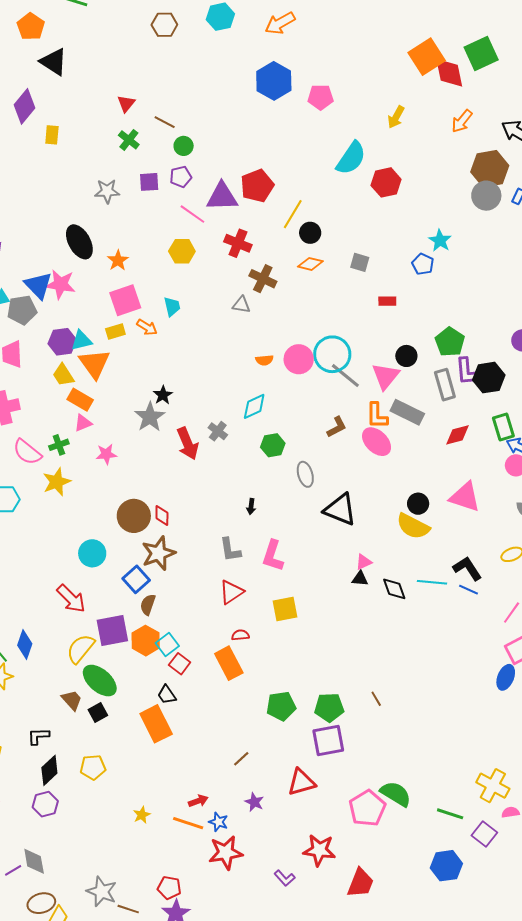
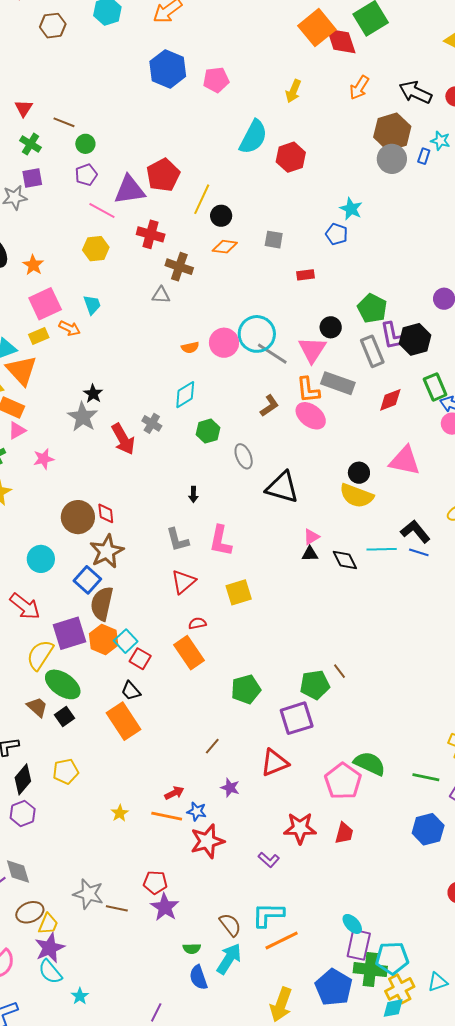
purple square: (149, 182) -> (32, 178), moved
brown semicircle: (148, 605) -> (102, 604), size x1.6
green pentagon: (329, 707) -> (315, 685), moved
red trapezoid: (360, 883) -> (344, 833), moved, size x0.7

